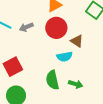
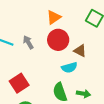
gray arrow: (26, 27) -> (28, 42), turned 88

